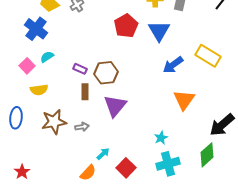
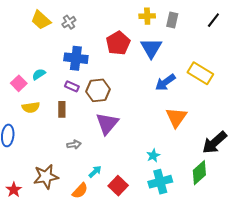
blue cross: (36, 29) -> (76, 58), moved, turned -30
brown rectangle: (85, 92) -> (62, 109), moved
brown star: (54, 122) -> (46, 177), moved

